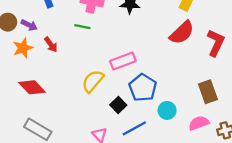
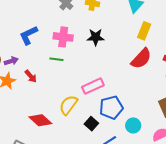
purple arrow: (29, 25) -> (11, 61), turned -40
red diamond: (32, 87) -> (40, 120), moved
blue pentagon: (143, 88) -> (111, 108), turned 30

